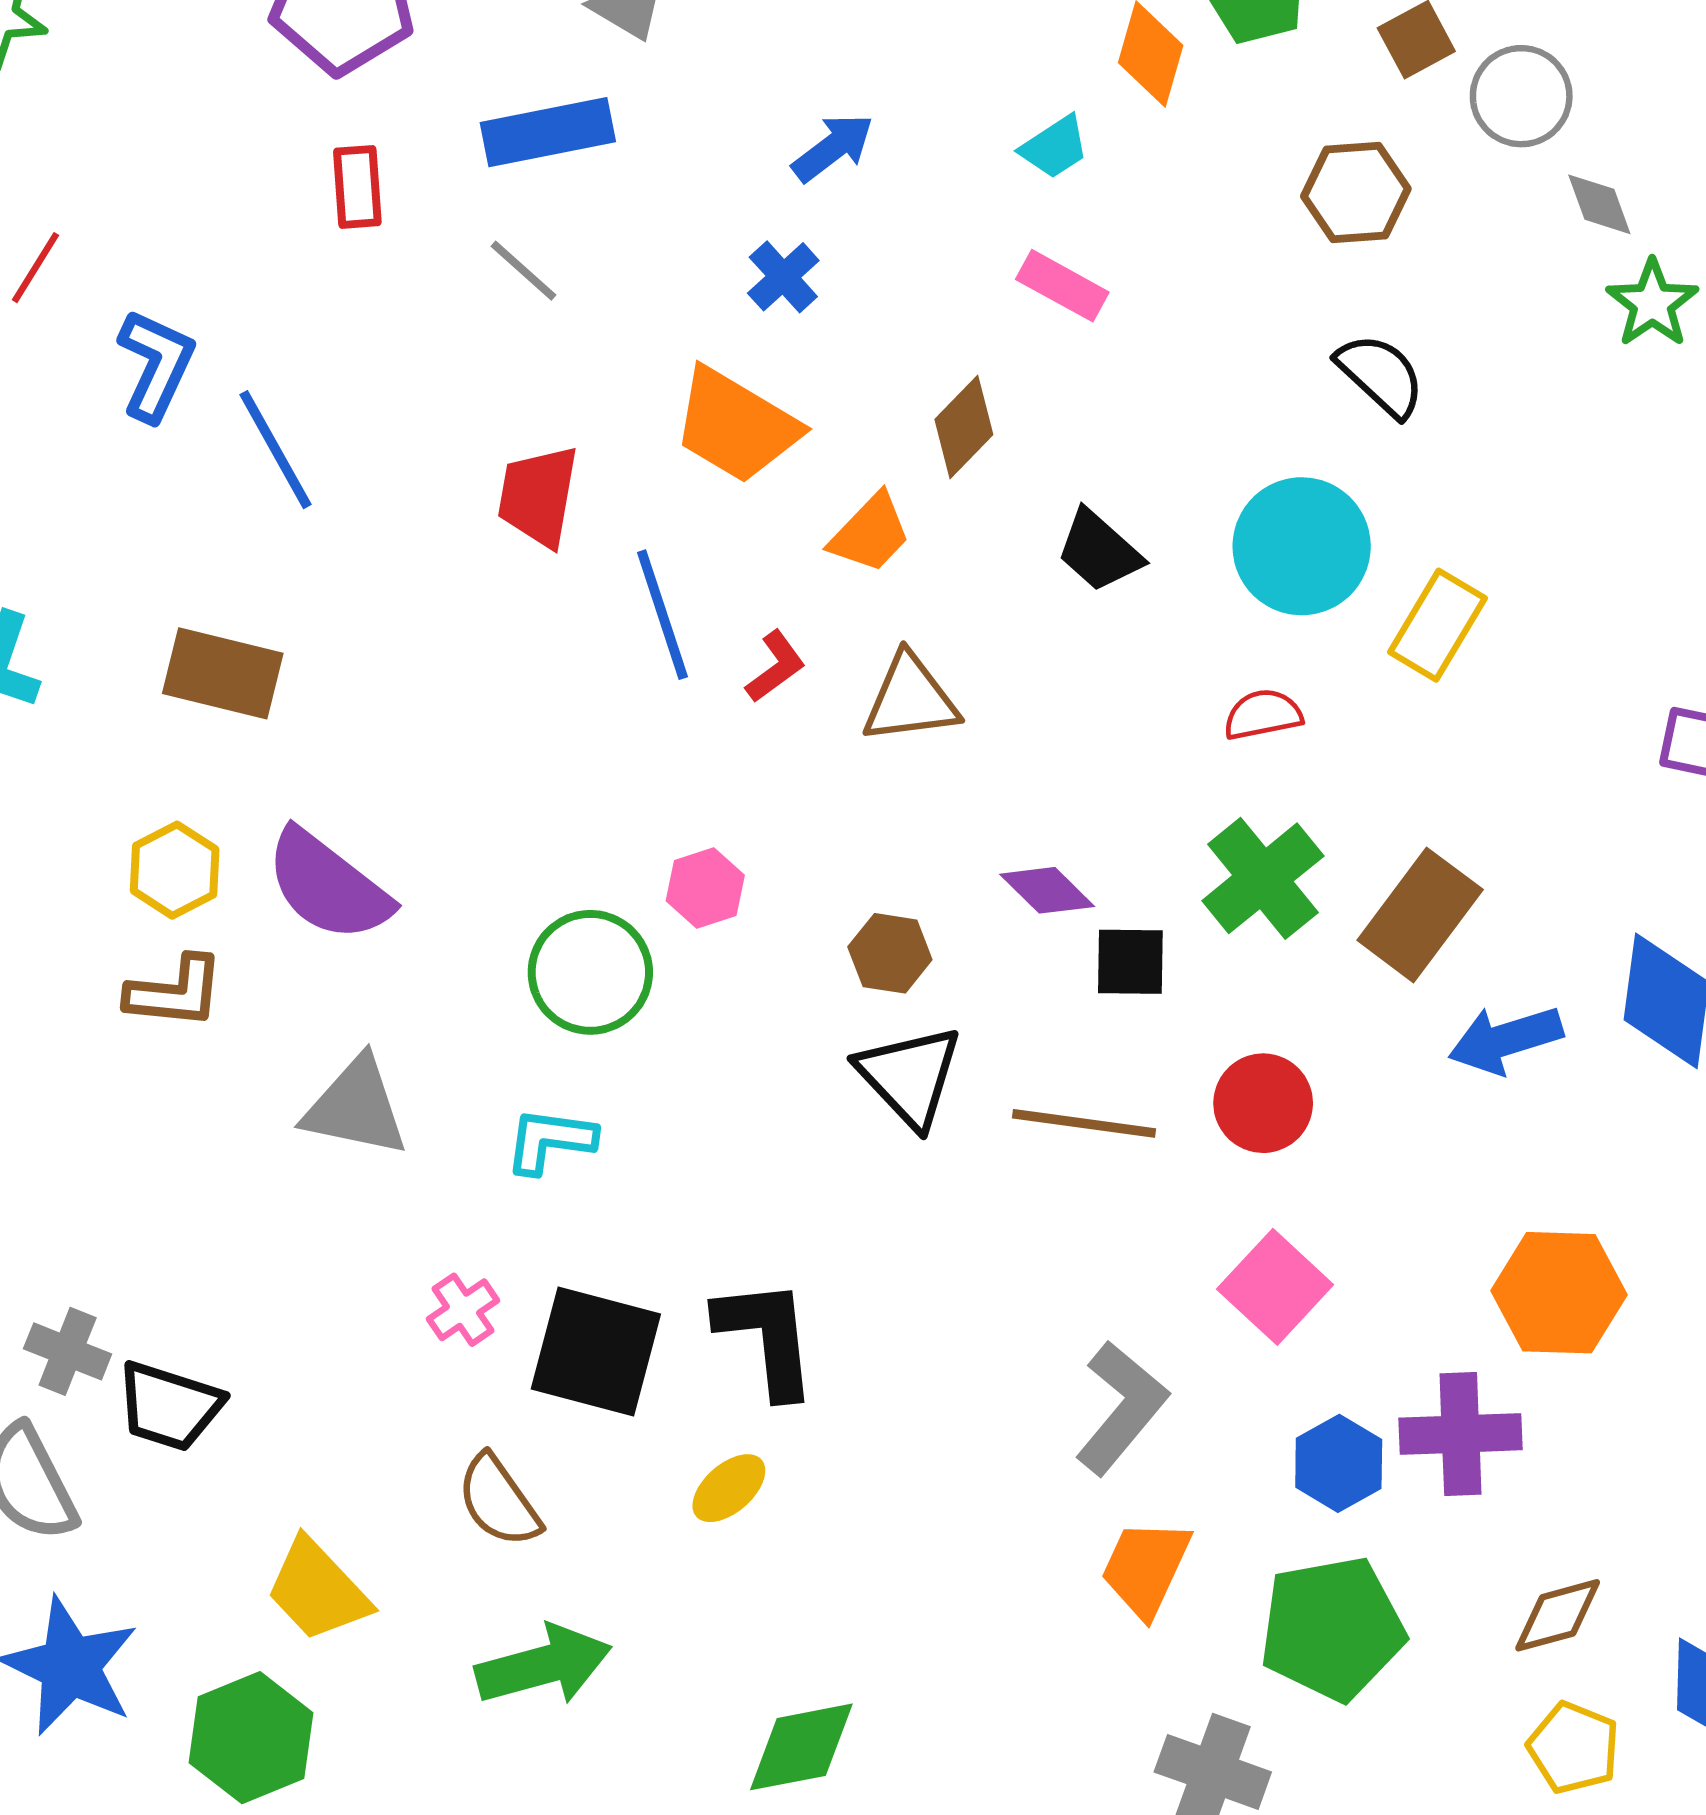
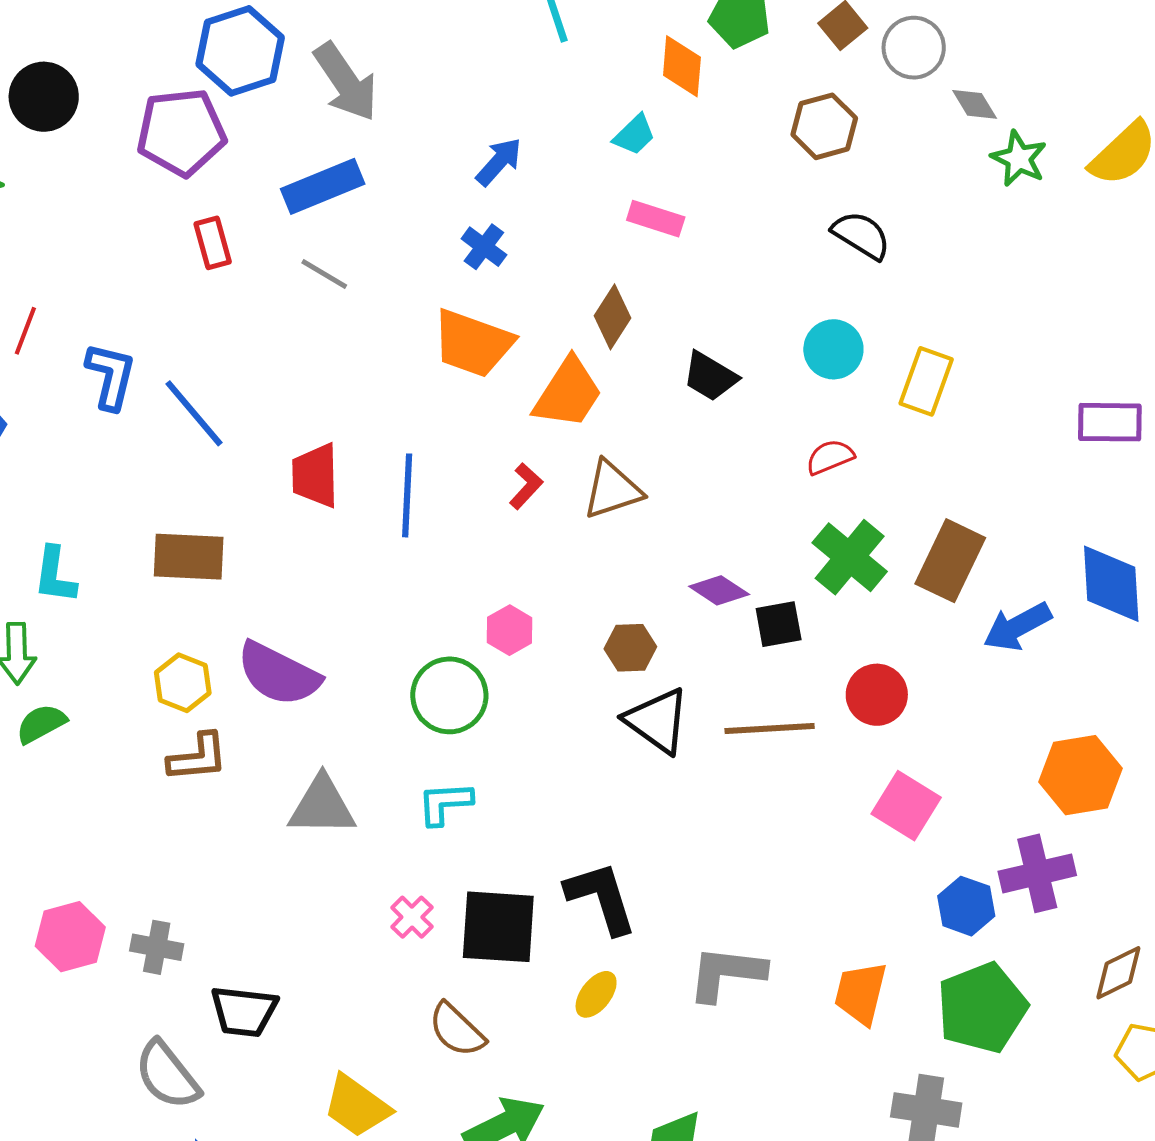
red trapezoid: (538, 496) -> (315, 475), moved
orange trapezoid: (870, 533) -> (568, 393), size x1.4
cyan circle: (1302, 546) -> (833, 349), size x0.7
blue line: (662, 615) -> (407, 495), moved, turned 32
gray cross: (68, 1351) -> (157, 947), moved
gray L-shape: (1121, 1408) -> (726, 973), moved, turned -112

